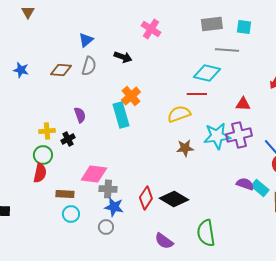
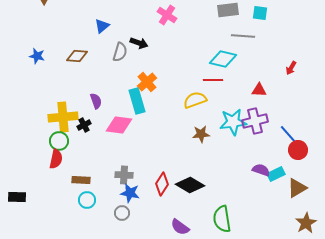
gray semicircle: (89, 66) -> (120, 52), moved
yellow cross: (47, 131) -> (63, 117), size x1.8
pink diamond: (94, 174) -> (119, 125), moved
cyan rectangle: (260, 188) -> (276, 174), turned -66

